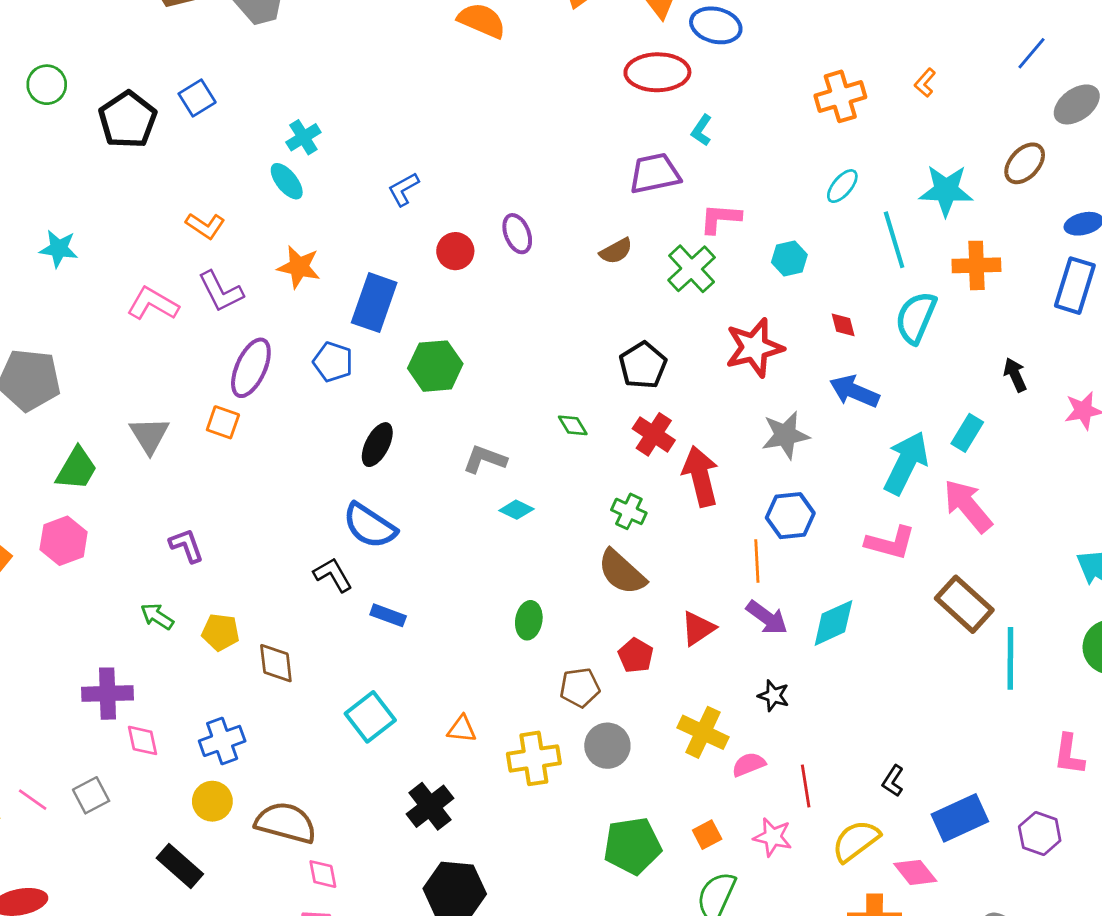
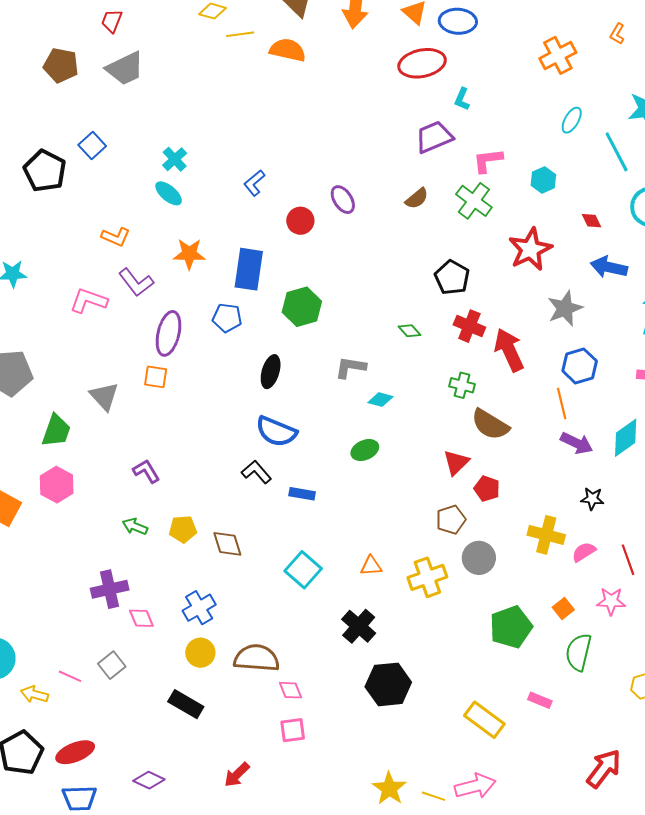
brown semicircle: (622, 572) -> (490, 424), moved
green ellipse: (529, 620) -> (365, 450), moved, turned 68
red triangle: (698, 628) -> (456, 462), moved

